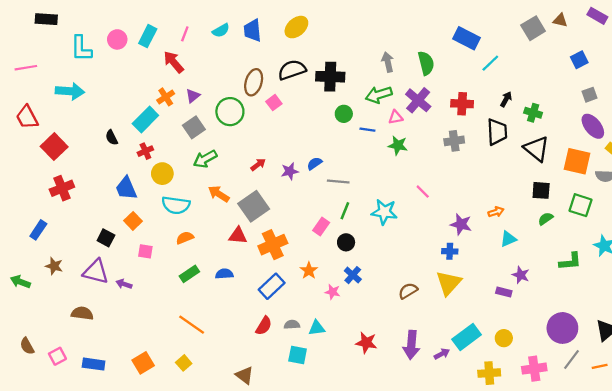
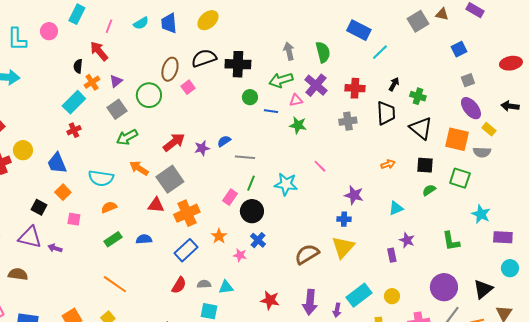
cyan rectangle: (148, 36) -> (77, 14), moved
black semicircle: (112, 138) -> (78, 66), moved, turned 32
red arrow: (258, 165) -> (174, 142), size x1.6
yellow circle: (162, 174) -> (23, 150), moved
orange arrow: (496, 212) -> (388, 164), moved
black circle: (346, 242) -> (252, 211), size x1.5
green L-shape: (570, 261) -> (451, 241), moved, turned 85
brown semicircle: (408, 291) -> (307, 254), size x1.4
purple rectangle: (504, 292) -> (392, 255), turned 64
purple arrow: (442, 354) -> (337, 310), turned 128

